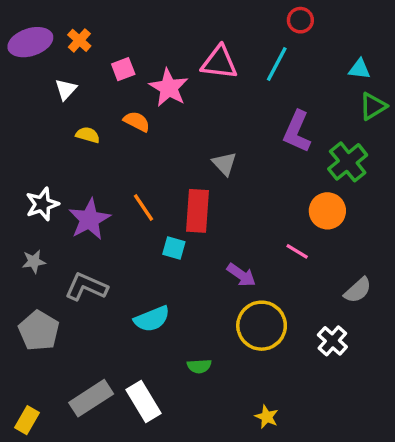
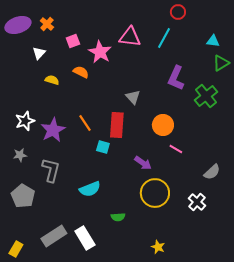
orange circle: (327, 211) -> (163, 125), moved
gray L-shape: (86, 287) -> (51, 170), turned 80

